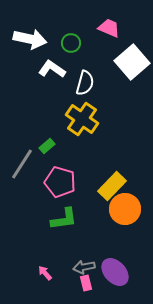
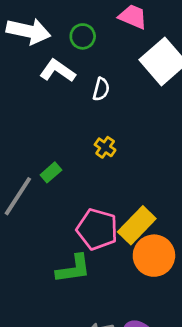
white semicircle: (85, 83) -> (101, 89), size x0.7
yellow cross: (82, 119) -> (105, 147), moved, size x0.5
pink pentagon: (60, 182) -> (97, 229), moved

